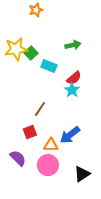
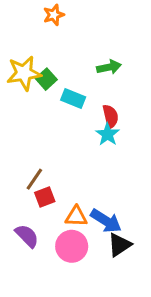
red semicircle: (74, 78) -> (110, 116), turned -63
brown line: (40, 109) -> (34, 179), moved
blue arrow: (70, 135) -> (106, 221), moved, turned -110
black triangle: (82, 174) -> (119, 245), moved

